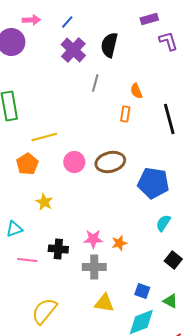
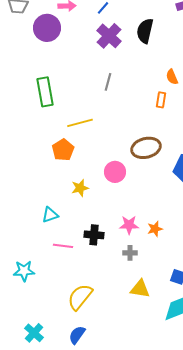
gray line: (95, 83) -> (108, 82), moved
pink circle: (74, 162) -> (115, 172), moved
yellow star: (44, 202) -> (80, 188), turned 30
gray cross: (94, 267) -> (130, 253), size x0.6

